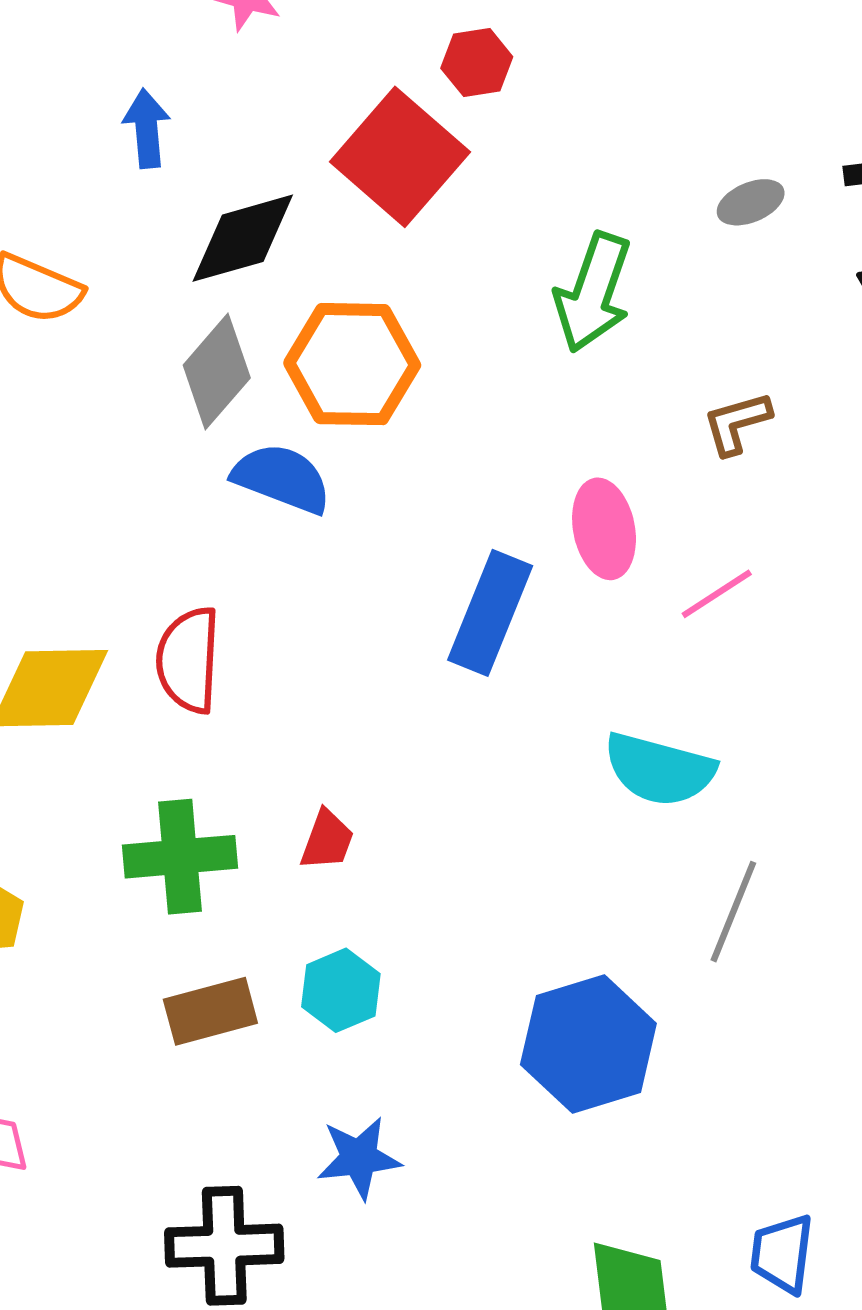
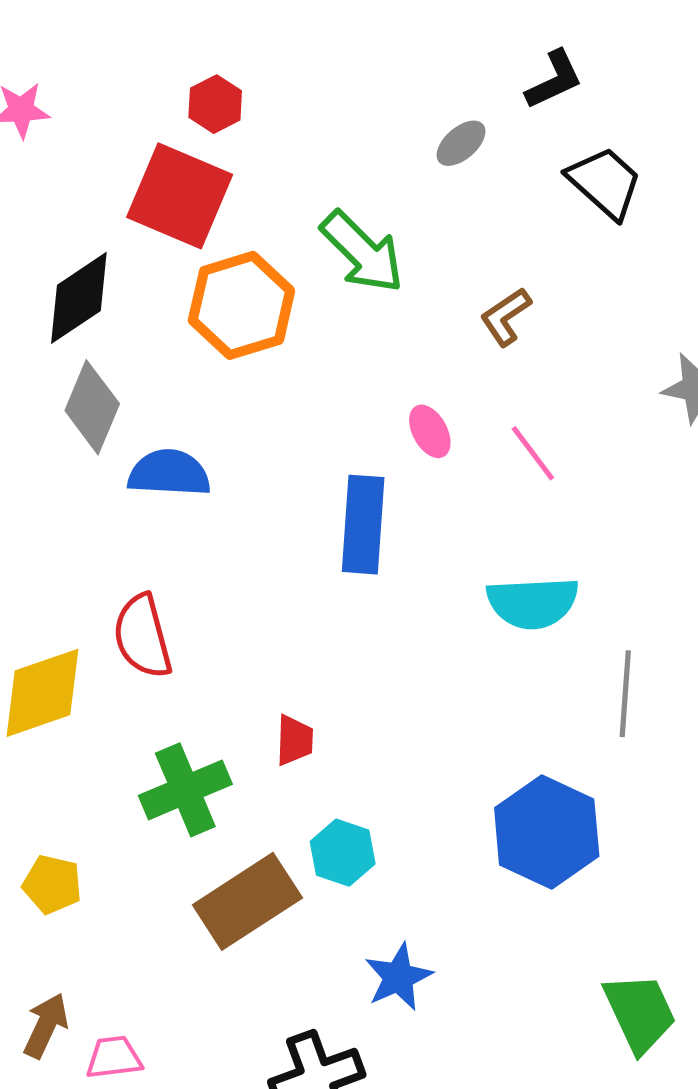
green arrow: (593, 292) -> (362, 252), turned -46
orange hexagon: (352, 364) -> (241, 305), moved
pink ellipse: (604, 529) -> (430, 431), size x0.7
pink line: (717, 594) -> (533, 453), turned -76
brown rectangle: (210, 1011) -> (247, 901), size x1.4

